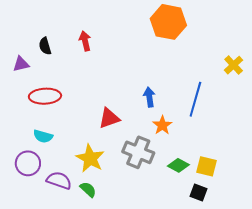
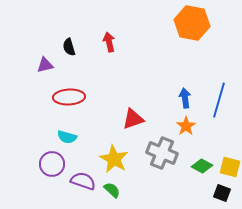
blue arrow: (149, 97) -> (185, 98), moved

